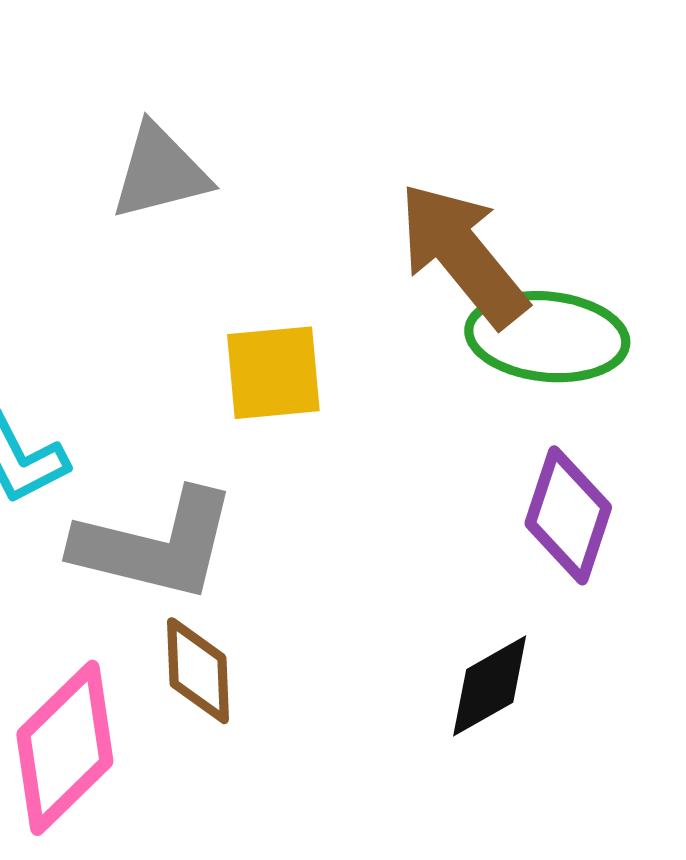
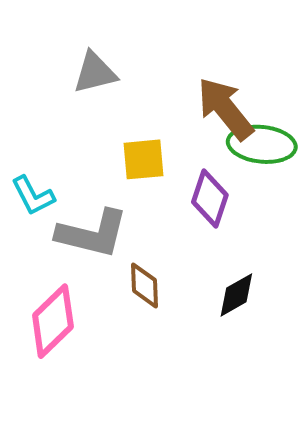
purple diamond: (568, 515) -> (210, 198), moved
brown diamond: (198, 671) -> (145, 285), moved

